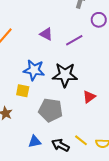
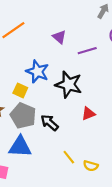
gray pentagon: (51, 110) -> (23, 116), moved
blue triangle: (35, 142) -> (20, 147), size x1.6
black arrow: (60, 145) -> (50, 123), moved

